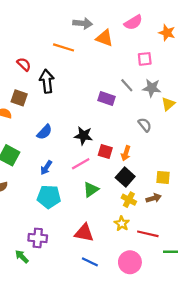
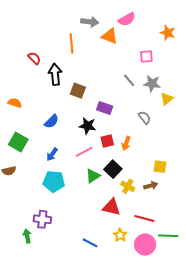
pink semicircle: (133, 22) -> (127, 19), moved
orange line: (64, 47) -> (71, 44), turned 66
brown square: (19, 98) -> (78, 91), moved
purple rectangle: (107, 99) -> (105, 108), moved
red square: (105, 151) -> (107, 141), turned -32
black square: (125, 177) -> (113, 169), moved
yellow star: (122, 224) -> (120, 235), moved
red triangle: (84, 233) -> (111, 207), moved
green arrow: (22, 257) -> (27, 236), turned 32
pink circle: (130, 262) -> (145, 245), moved

